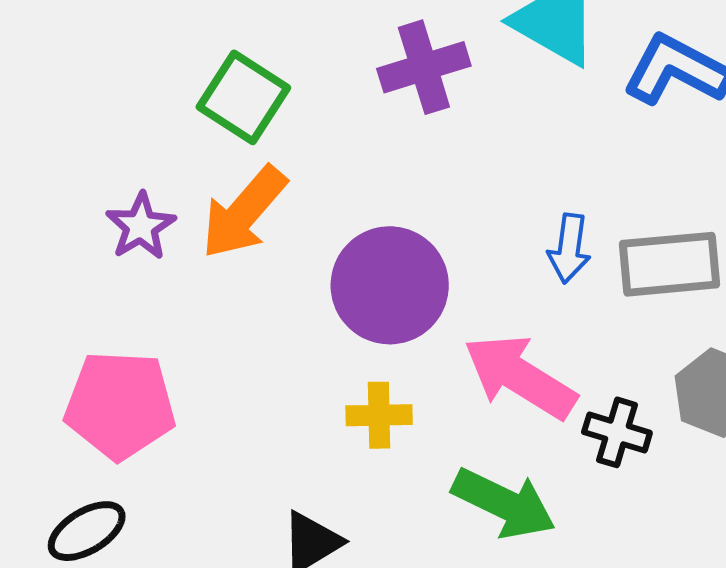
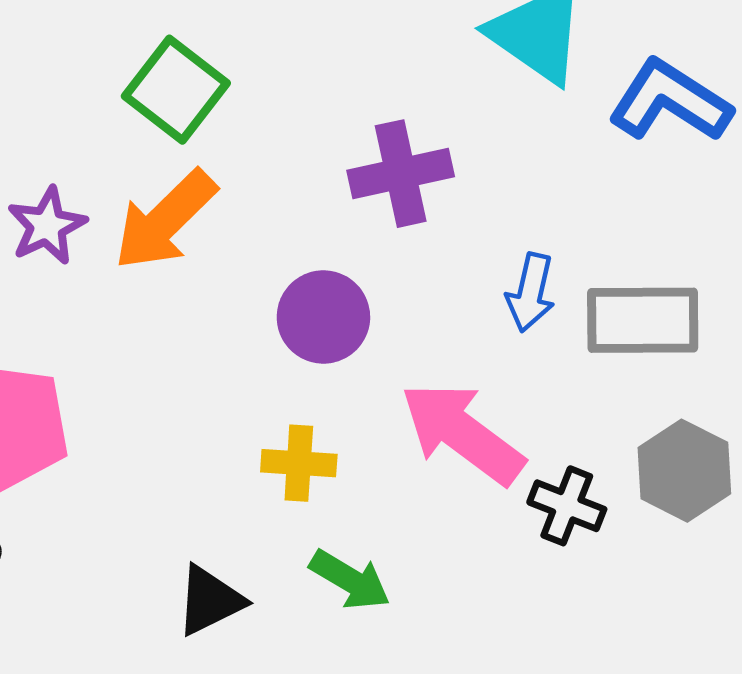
purple cross: (424, 67) -> (401, 174), moved
purple circle: (390, 285) -> (323, 317), size x0.7
green arrow: (504, 503) -> (350, 580), moved, size x0.7

